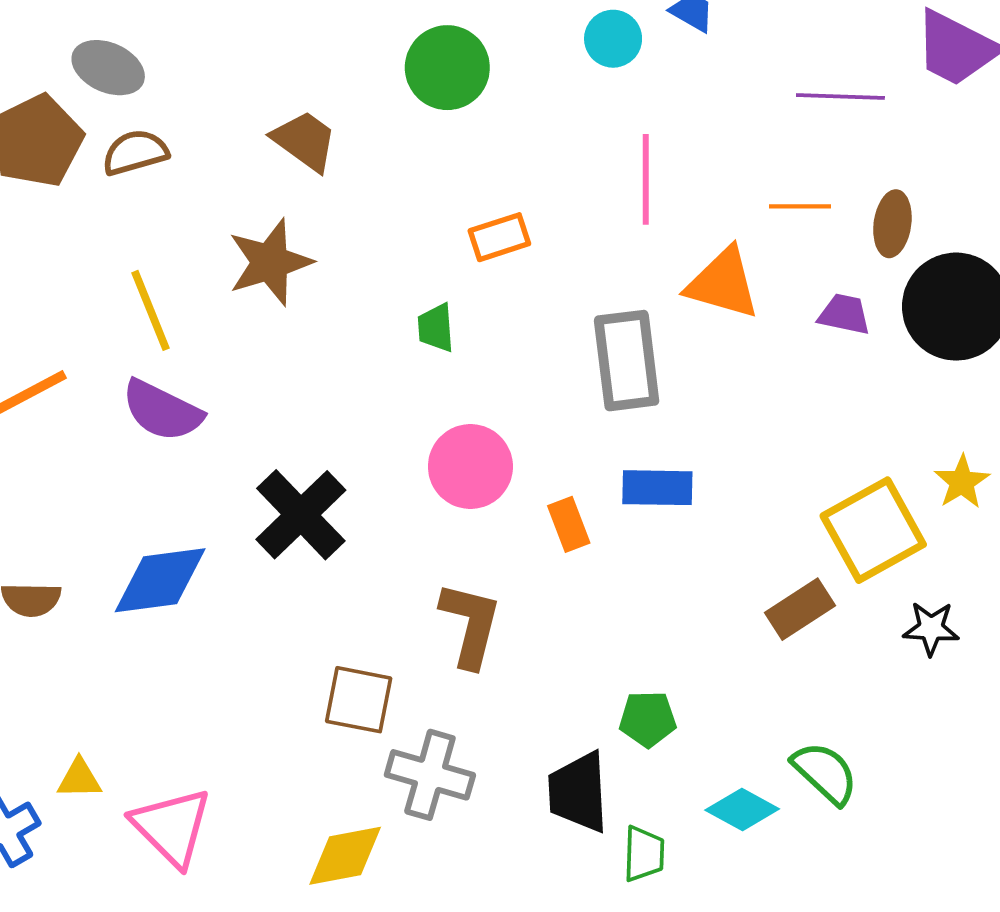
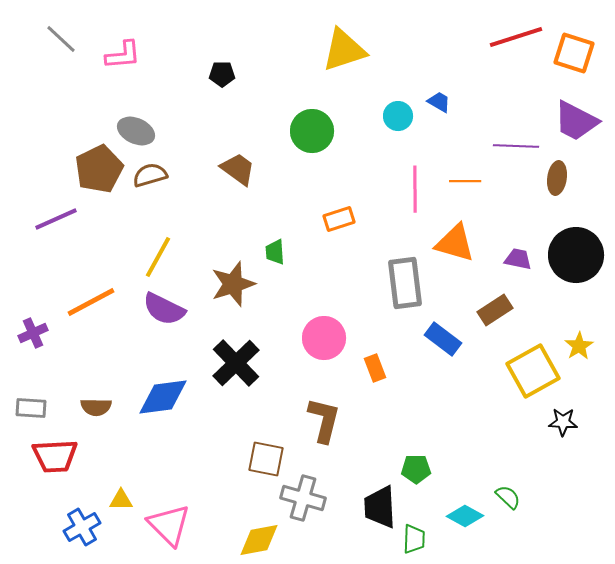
orange line: (800, 206) -> (465, 181), moved
brown ellipse: (892, 224) -> (557, 178), moved
brown star: (270, 262) -> (233, 284), moved
yellow line: (151, 310) -> (158, 257), turned 51
green trapezoid: (436, 328) -> (275, 252), moved
blue rectangle: (657, 488) -> (443, 339), moved, turned 36
brown rectangle: (800, 609) -> (495, 310), moved
green semicircle: (825, 773) -> (508, 497), size x0.7

